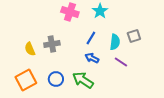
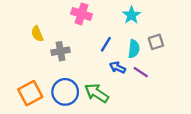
cyan star: (100, 11) -> (131, 15), moved
yellow semicircle: (30, 49) -> (37, 34), moved
blue arrow: (92, 58) -> (118, 67), moved
blue circle: (56, 79) -> (65, 92), size x1.5

